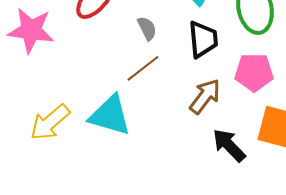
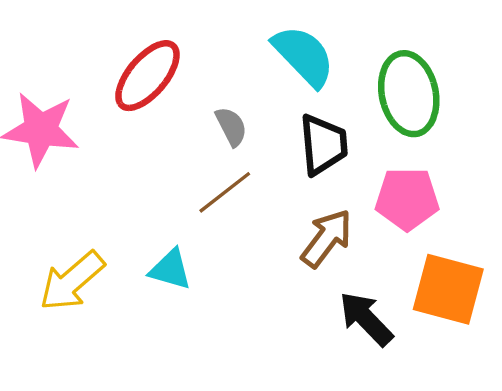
cyan triangle: (110, 115) -> (170, 270), size x0.6

